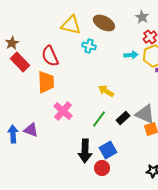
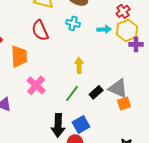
cyan cross: (89, 46) -> (73, 23), moved
red semicircle: (50, 56) -> (40, 30), moved
yellow arrow: (106, 91) -> (79, 65), turned 56

